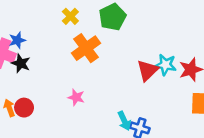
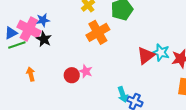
red circle: (24, 108) -> (72, 75), moved

